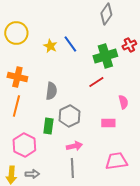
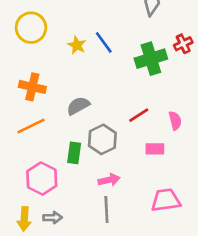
red line: (96, 82) -> (139, 115), moved
gray semicircle: (51, 91) -> (78, 106), turned -126
orange line: (16, 106) -> (31, 126), turned 50

